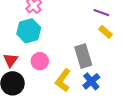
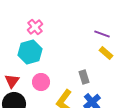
gray rectangle: (83, 56) -> (84, 77), size x0.6

